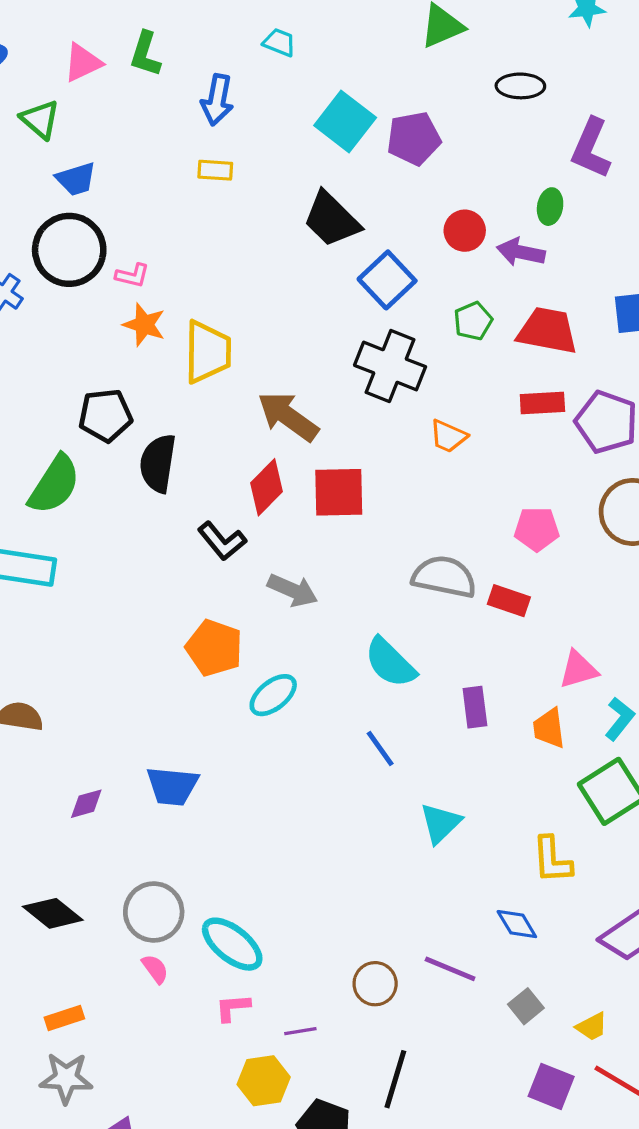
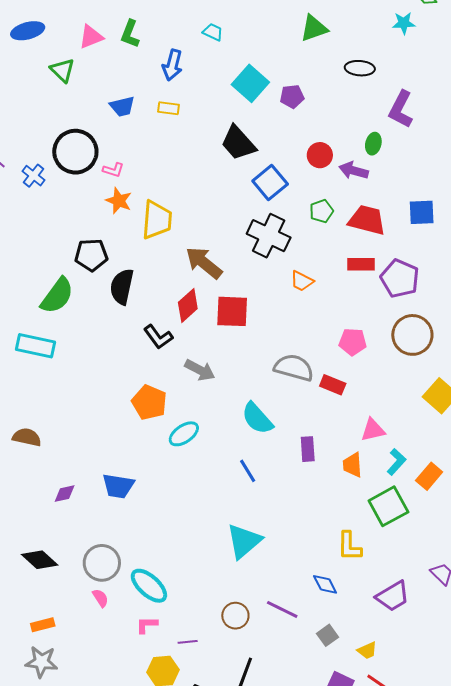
purple pentagon: (414, 138) -> (292, 96), size x0.7
blue trapezoid: (76, 179) -> (122, 106), moved
cyan triangle: (441, 823) -> (244, 541), moved, size x1.4

